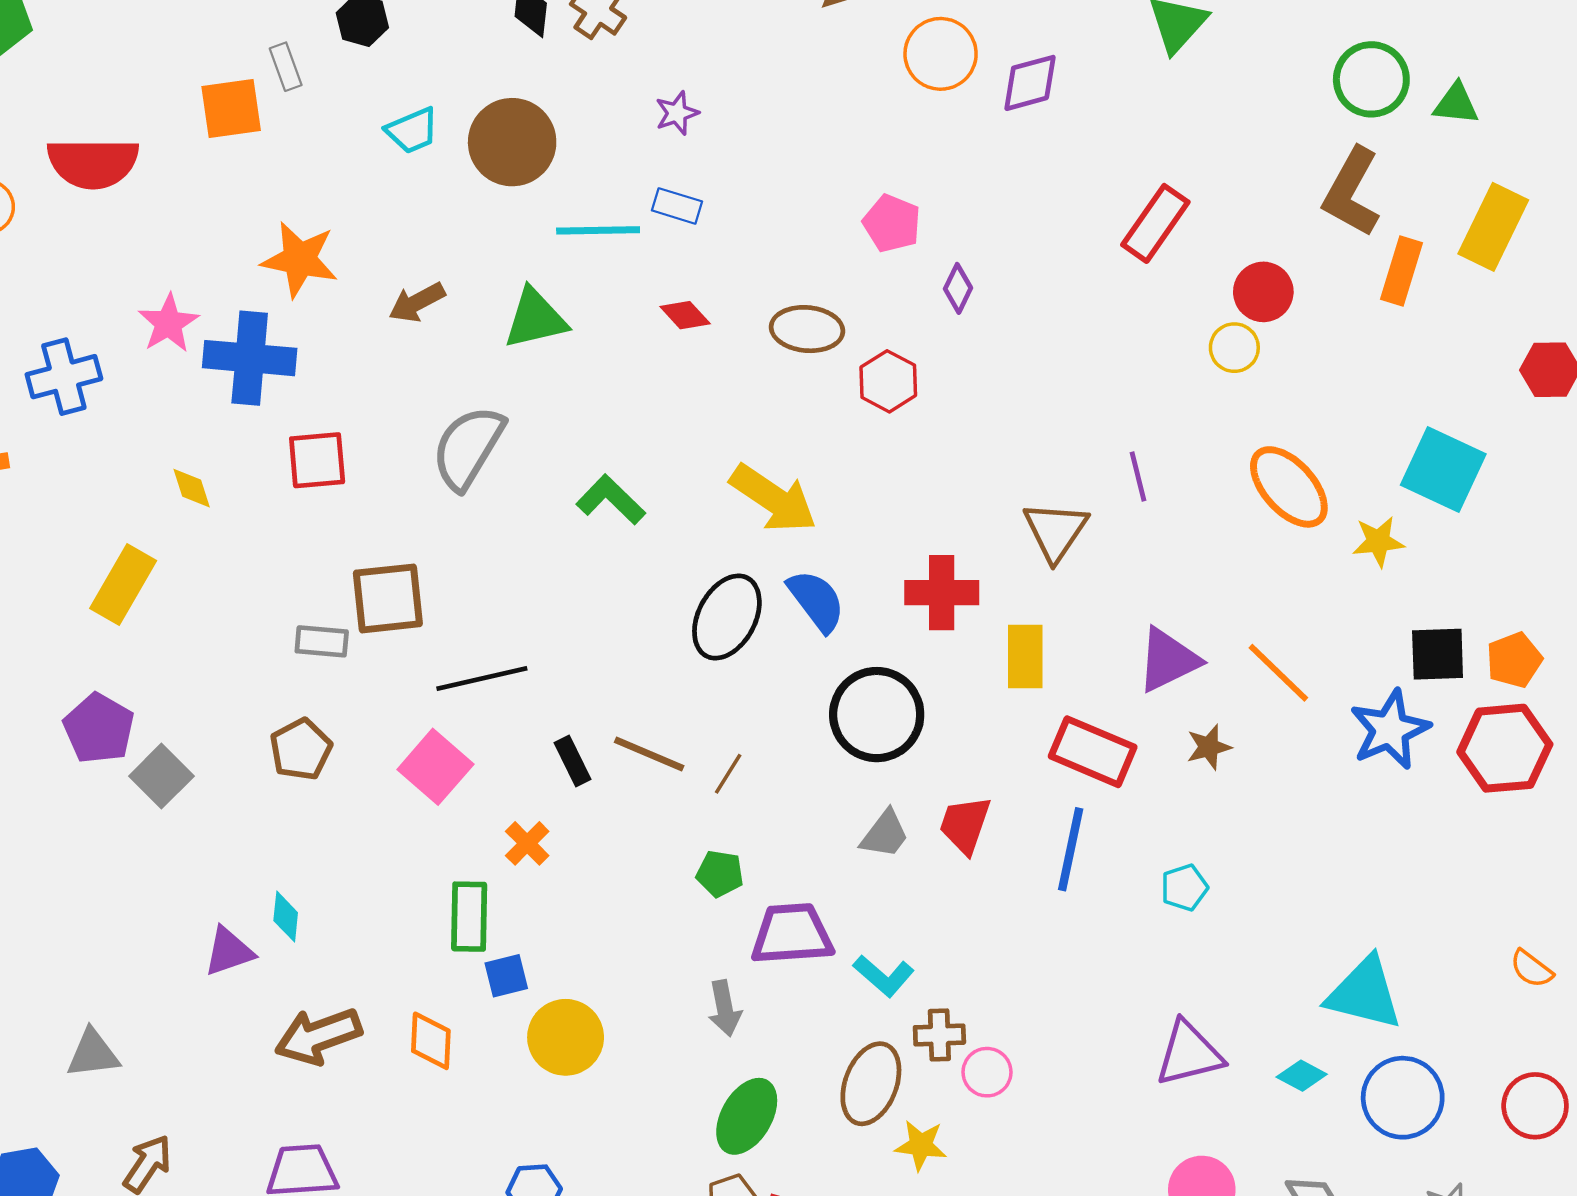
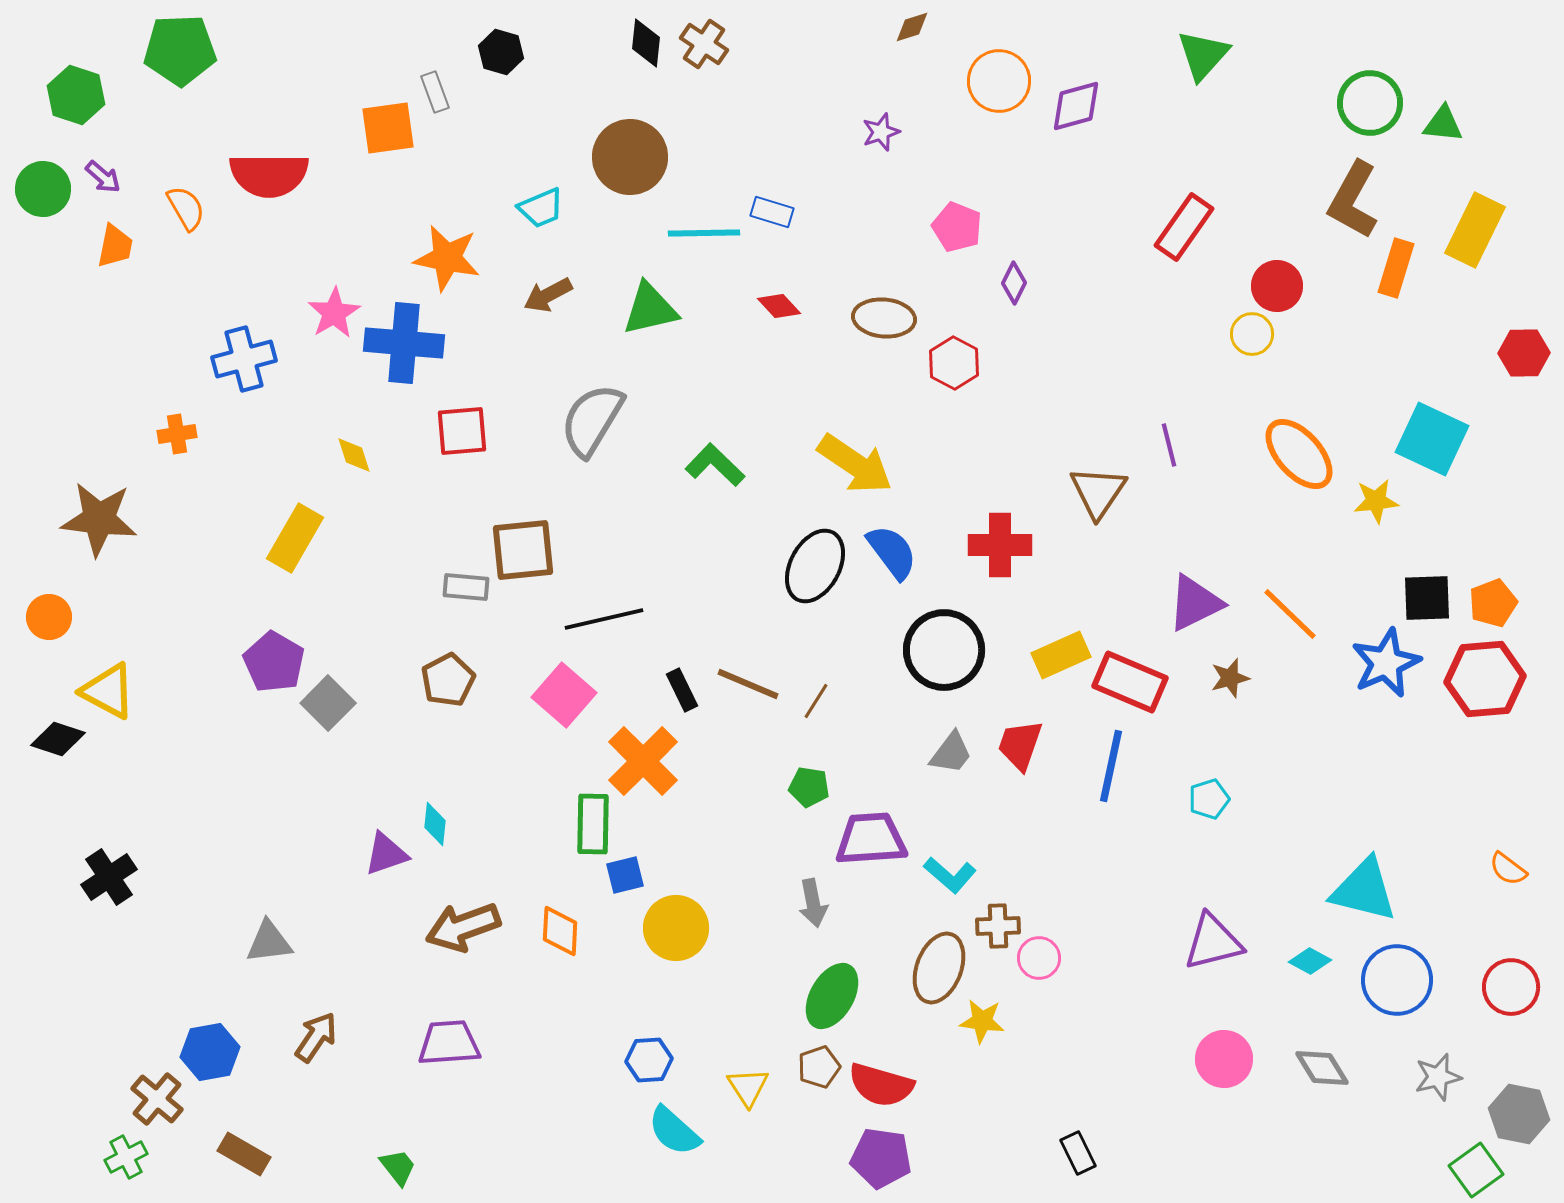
purple star: (677, 113) -> (881, 132), moved
cyan trapezoid: (412, 130) -> (541, 208), moved
yellow rectangle: (1025, 656) -> (1061, 655), moved, turned 66
orange cross: (527, 843) -> (643, 761), size x1.8

